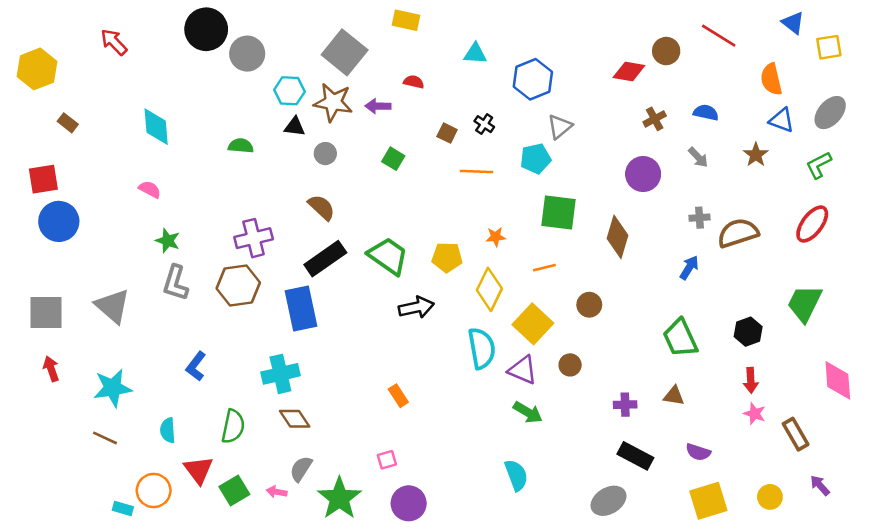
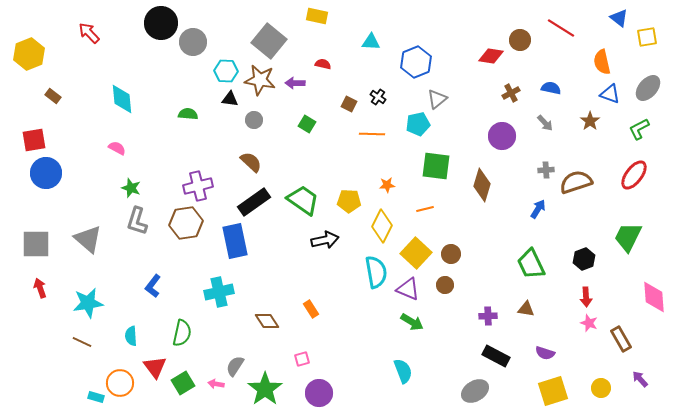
brown circle: (589, 305) -> (451, 254), moved
brown diamond: (295, 419) -> (267, 321), moved

